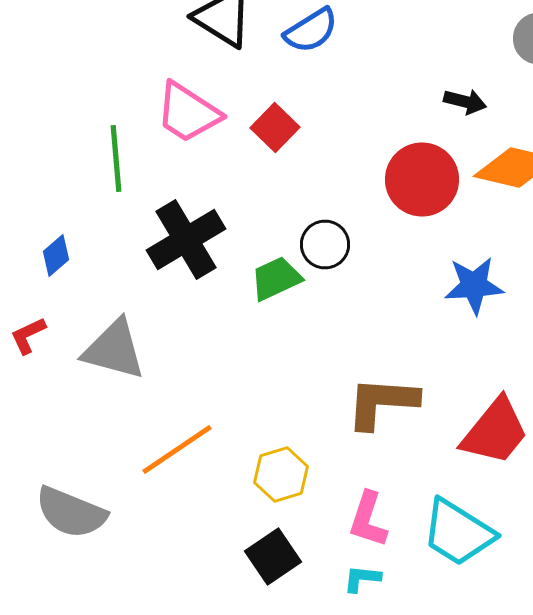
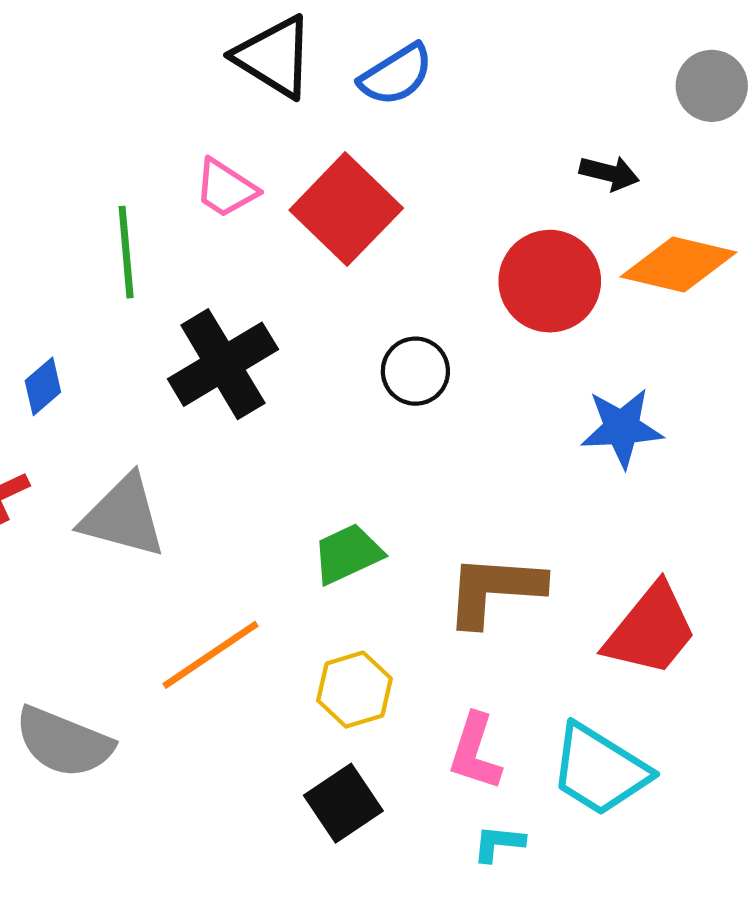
pink trapezoid: (188, 112) -> (226, 188), size x0.7
red square: (275, 128) -> (346, 209), size x1.6
green trapezoid: (276, 278) -> (348, 554), moved
cyan L-shape: (362, 578) -> (499, 843), moved

